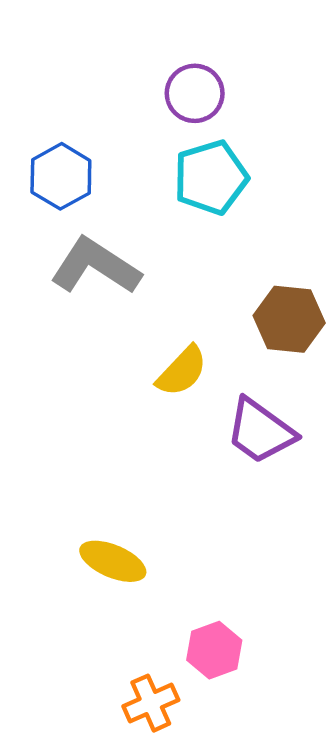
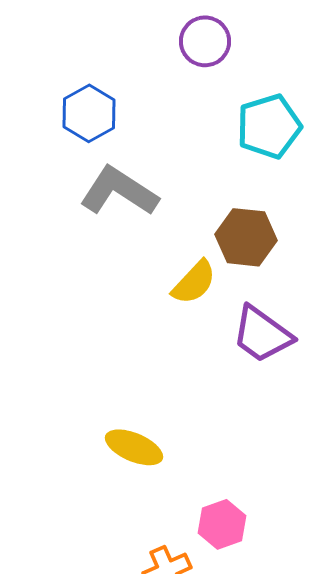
cyan pentagon: (211, 177) -> (269, 126), moved
brown hexagon: (289, 319) -> (246, 237), moved

